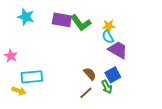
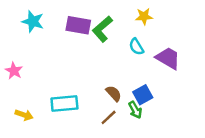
green L-shape: (81, 23) -> (102, 29), turned 85
yellow star: (109, 26) -> (144, 16), moved
purple trapezoid: (118, 50) -> (168, 58), moved
cyan rectangle: (32, 77) -> (64, 104), moved

